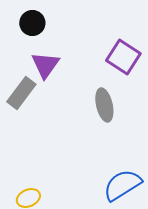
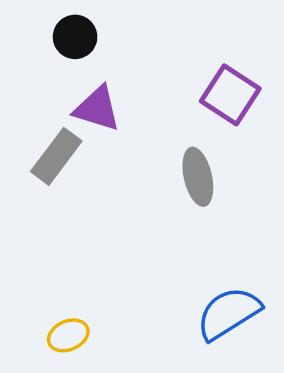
purple triangle: (45, 65) -> (97, 109), turned -48

